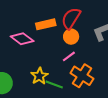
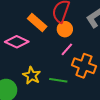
orange rectangle: (46, 24) -> (37, 22), turned 66
yellow star: (39, 76) -> (32, 75), moved

